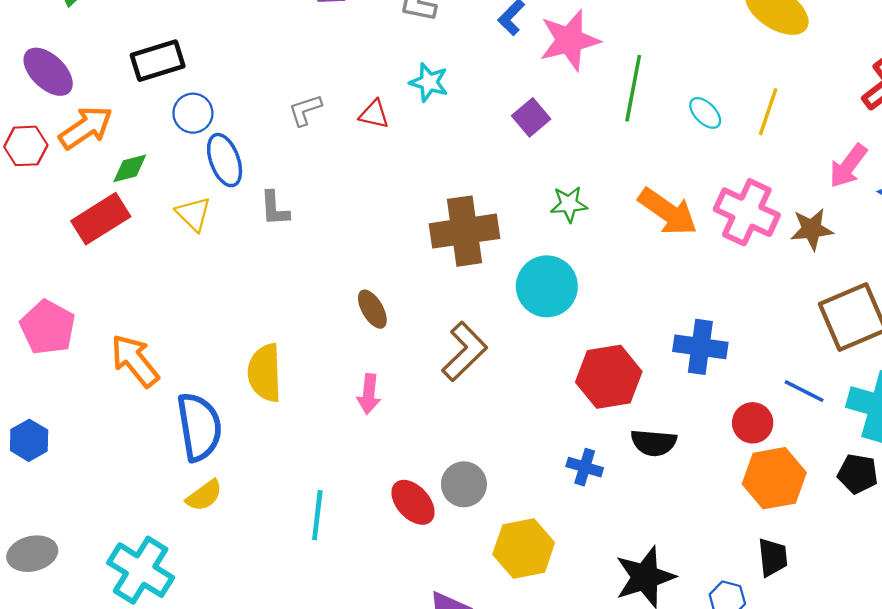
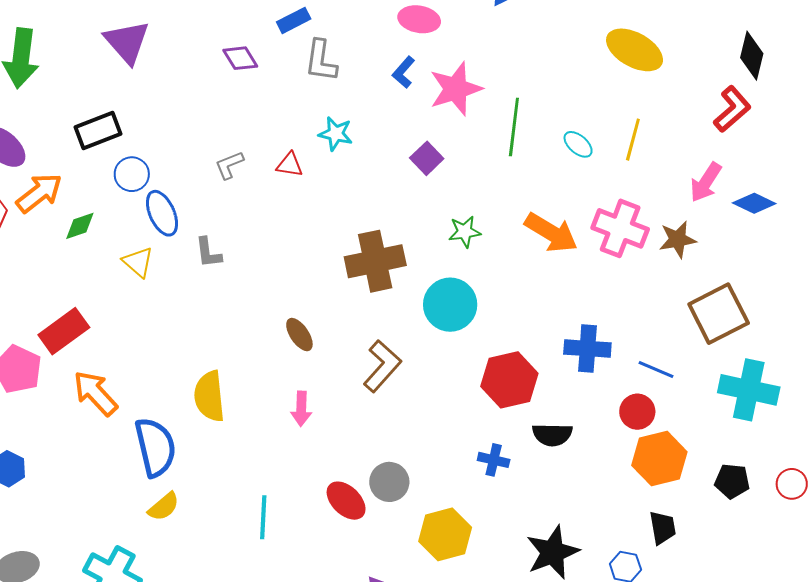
red rectangle: (101, 219) -> (64, 331), moved
blue line: (804, 391) -> (656, 369), moved
black pentagon: (858, 474) -> (732, 481), moved

